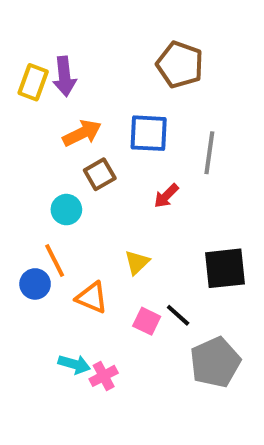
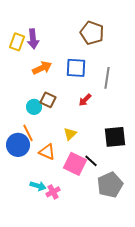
brown square: (100, 174) -> (48, 100), moved, turned -35
blue circle: (35, 284) -> (18, 145), size x1.5
pink square: (147, 321) -> (75, 164), size x1.6

